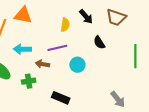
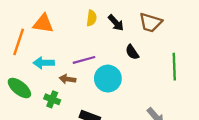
yellow semicircle: (65, 25) -> (91, 18), moved
cyan circle: (77, 65) -> (108, 79), size x1.5
green cross: (29, 81) -> (52, 99), turned 32

